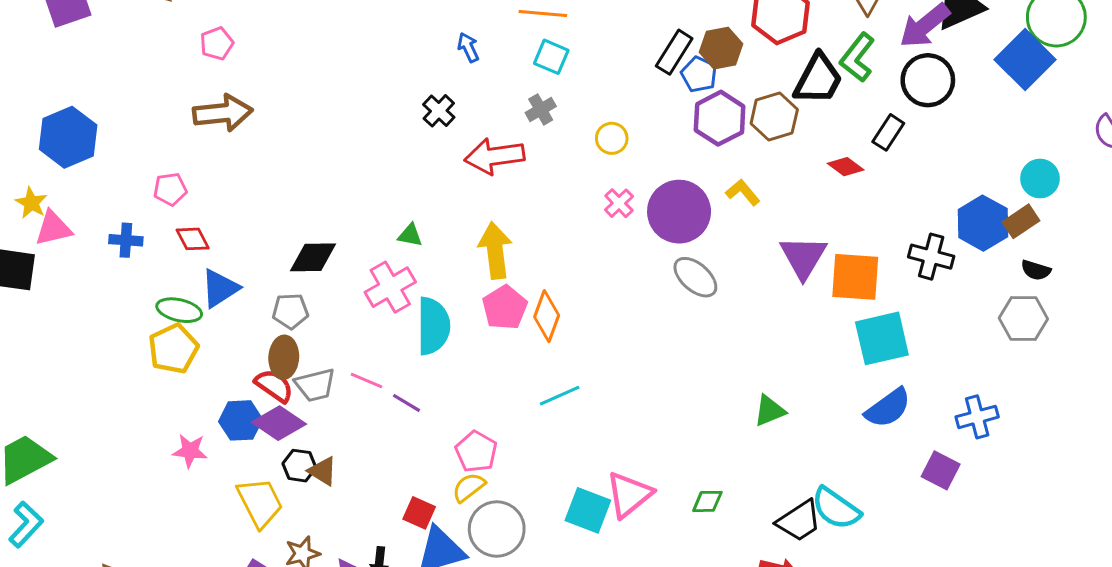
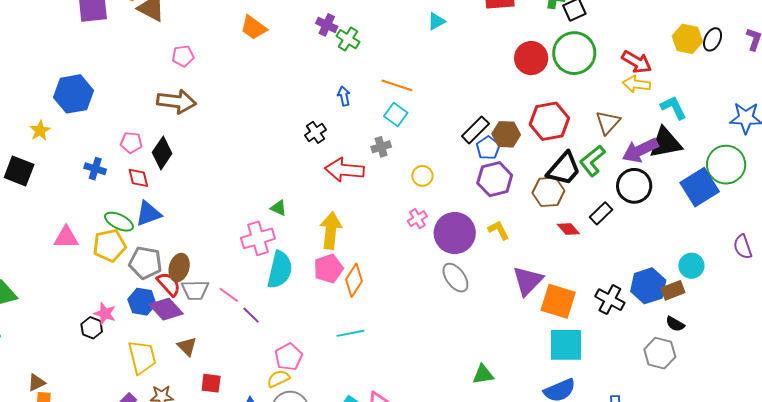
brown hexagon: (774, 117) -> (548, 192), moved
pink triangle: (53, 228) -> (66, 237), moved
black diamond: (313, 257) -> (162, 153), moved, turned -68
gray pentagon: (290, 311) -> (145, 263), moved, size x1.4
black hexagon: (299, 466) -> (92, 328), moved
red square: (419, 513) -> (211, 383), moved, turned -30

